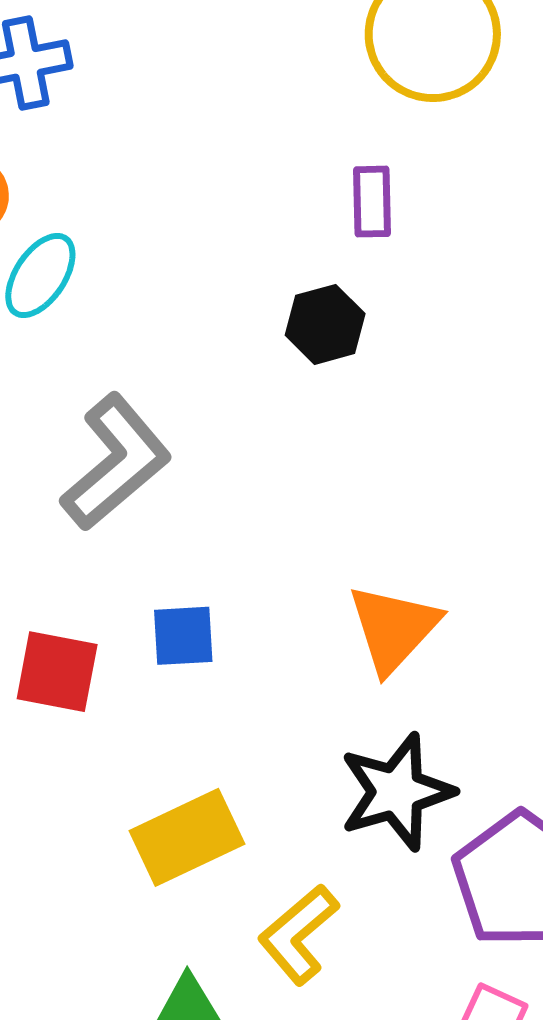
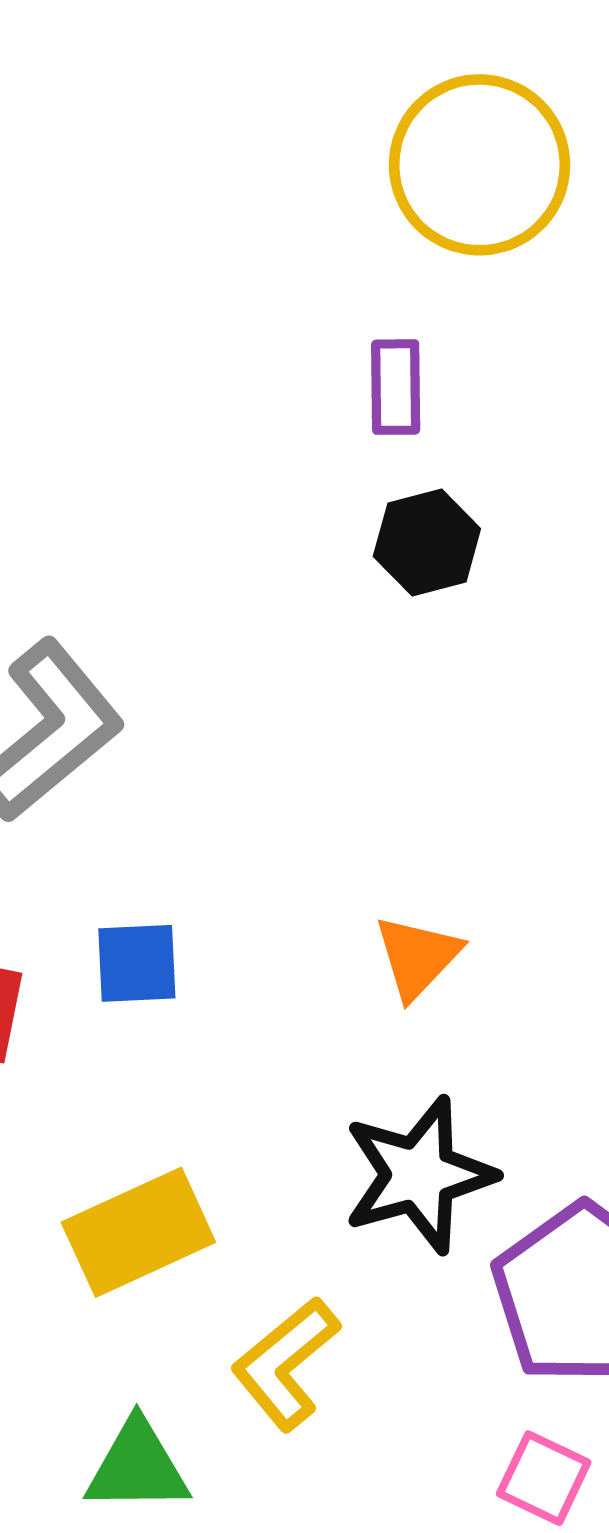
black hexagon: (325, 324) -> (427, 543), moved
orange triangle: (394, 628) -> (417, 957), size x0.7

